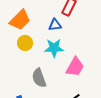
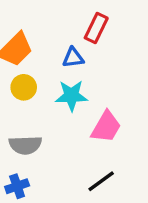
gray semicircle: (39, 78) -> (25, 145), moved, turned -72

